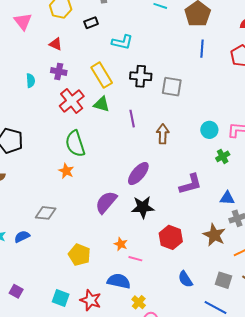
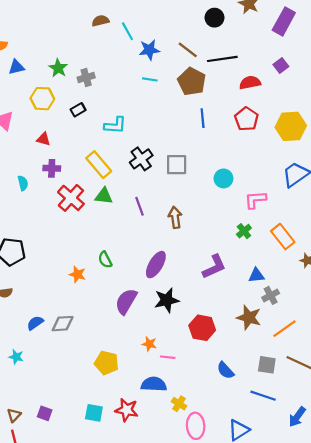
black cross: (141, 76) -> (141, 159), turned -30
cyan circle: (209, 130) -> (223, 178), moved
green semicircle: (75, 144) -> (105, 260), moved, size x0.6
blue semicircle: (22, 237) -> (35, 323), moved

